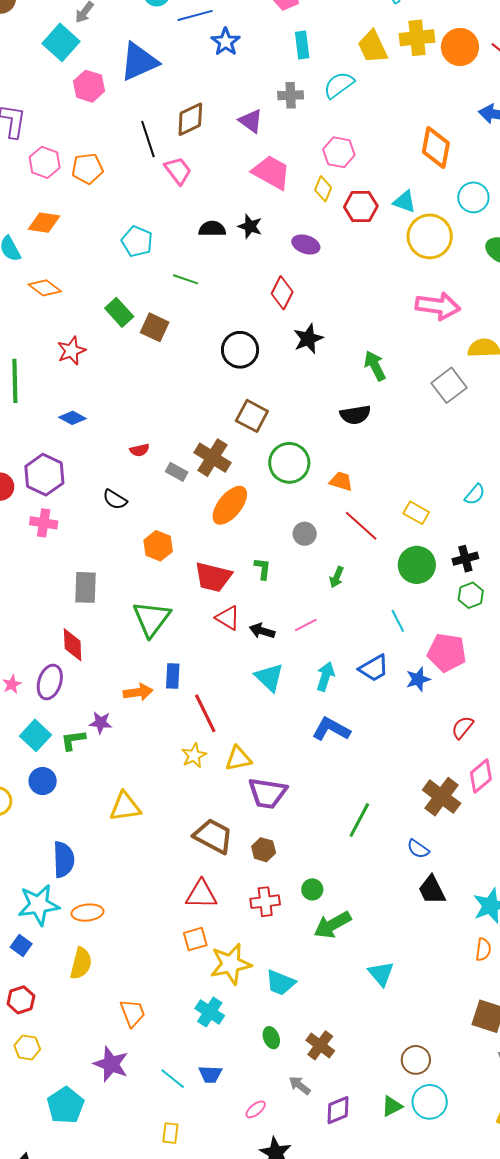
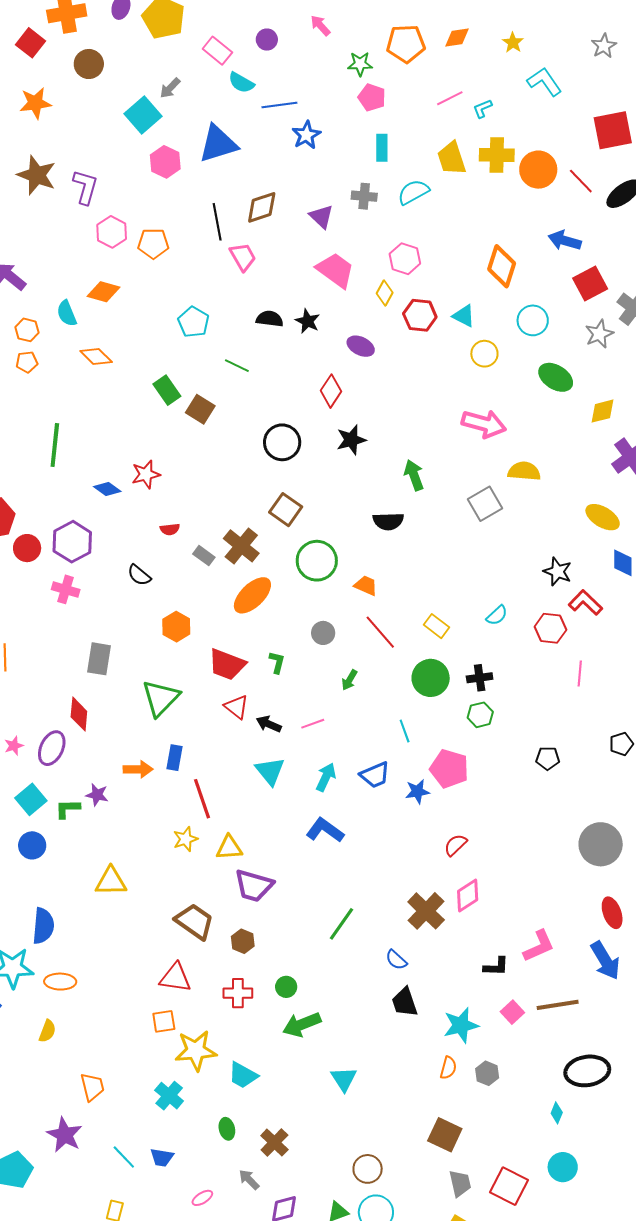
yellow circle: (430, 236) -> (484, 354), size x0.6
red star: (71, 351) -> (146, 474), moved
yellow semicircle: (81, 963) -> (47, 1031), size x0.7

